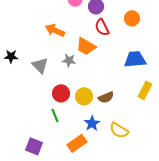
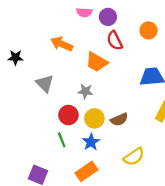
black star: (11, 56) -> (15, 58), moved
gray star: (69, 60) -> (85, 91), moved
blue star: (92, 123) -> (91, 142), moved
yellow semicircle: (119, 130) -> (134, 157), turned -66

